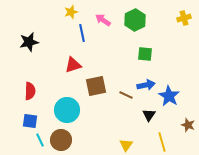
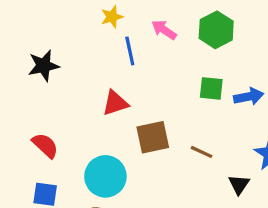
green square: (145, 54) -> (211, 88), moved
blue arrow: (146, 85) -> (249, 97), moved
red semicircle: (30, 91) -> (45, 145), turned -48

